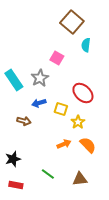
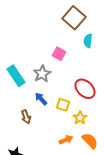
blue arrow: (39, 103) -> (41, 99), turned 64
brown arrow: (24, 121) -> (26, 117), turned 56

